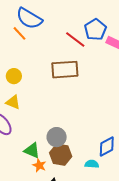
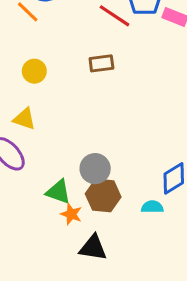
brown rectangle: (65, 70) -> (101, 63), size x0.6
yellow circle: (14, 76) -> (34, 71), moved

